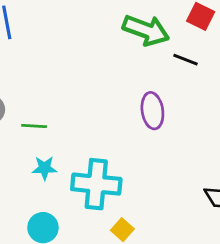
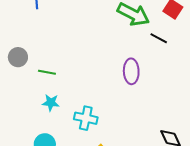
cyan cross: (96, 184) -> (86, 118), size x0.7

